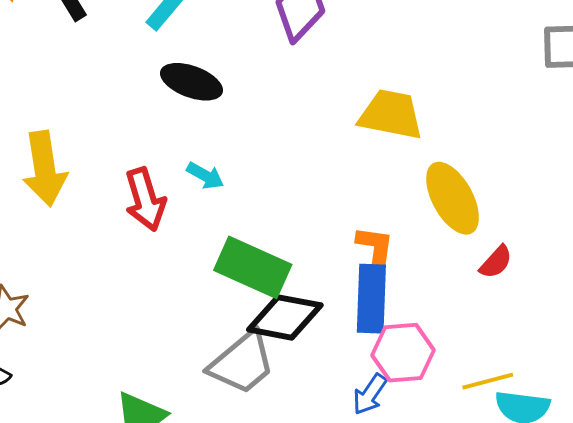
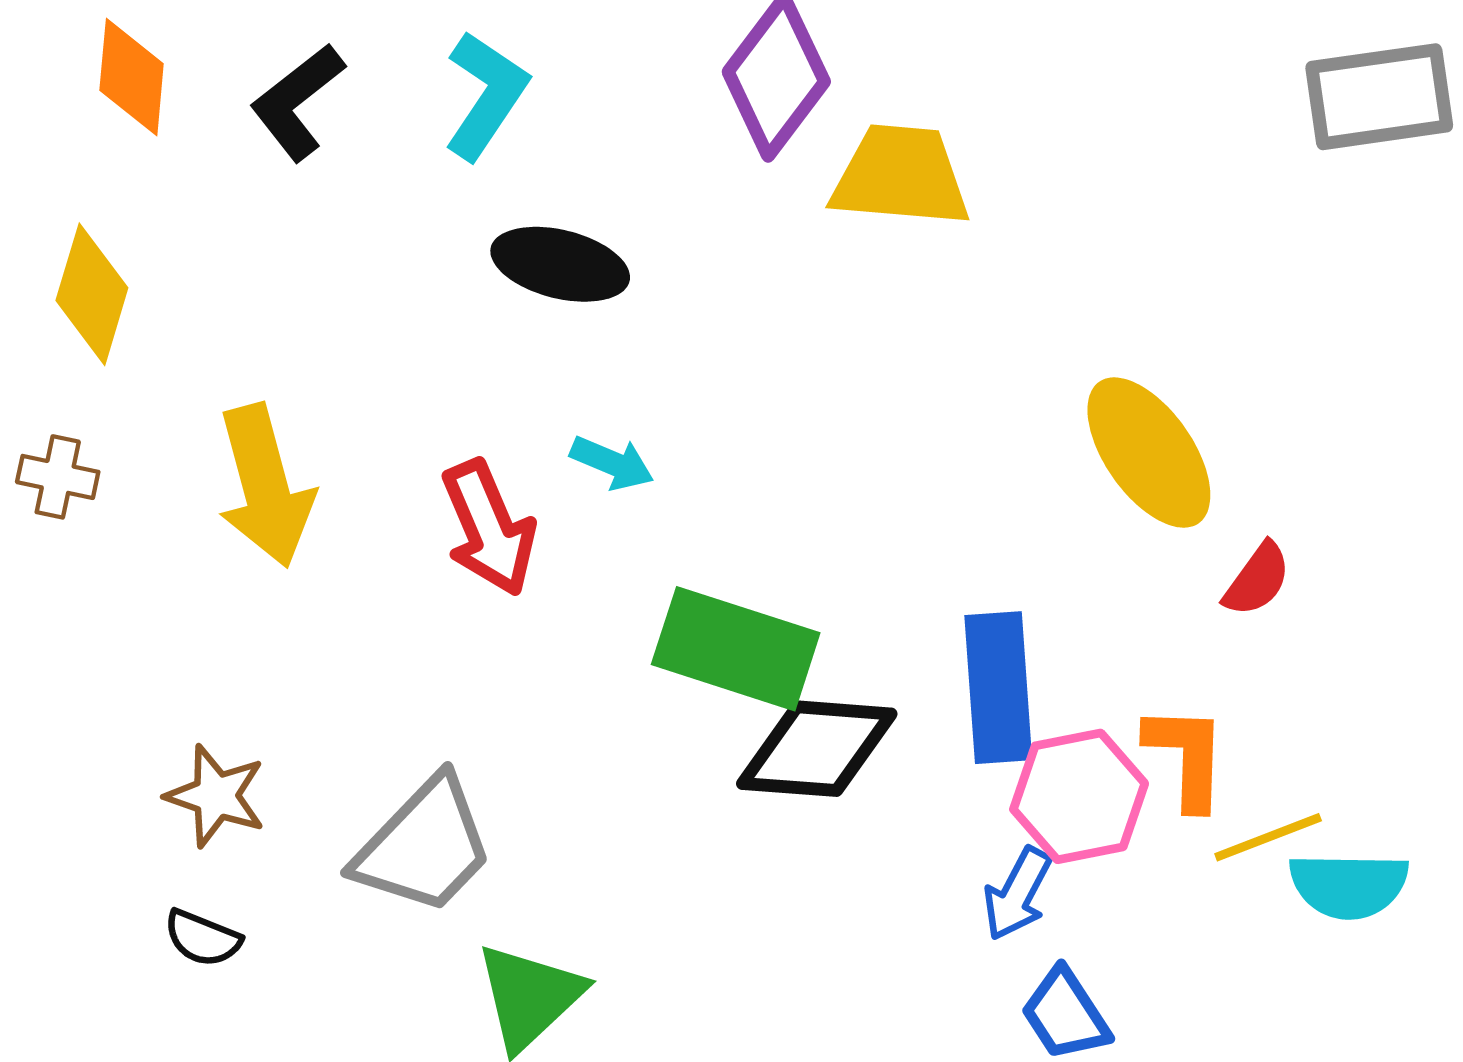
yellow trapezoid: (391, 115) -> (901, 176), moved
orange L-shape: (375, 251) -> (1186, 757), moved
gray trapezoid: (242, 363) -> (424, 846), moved

